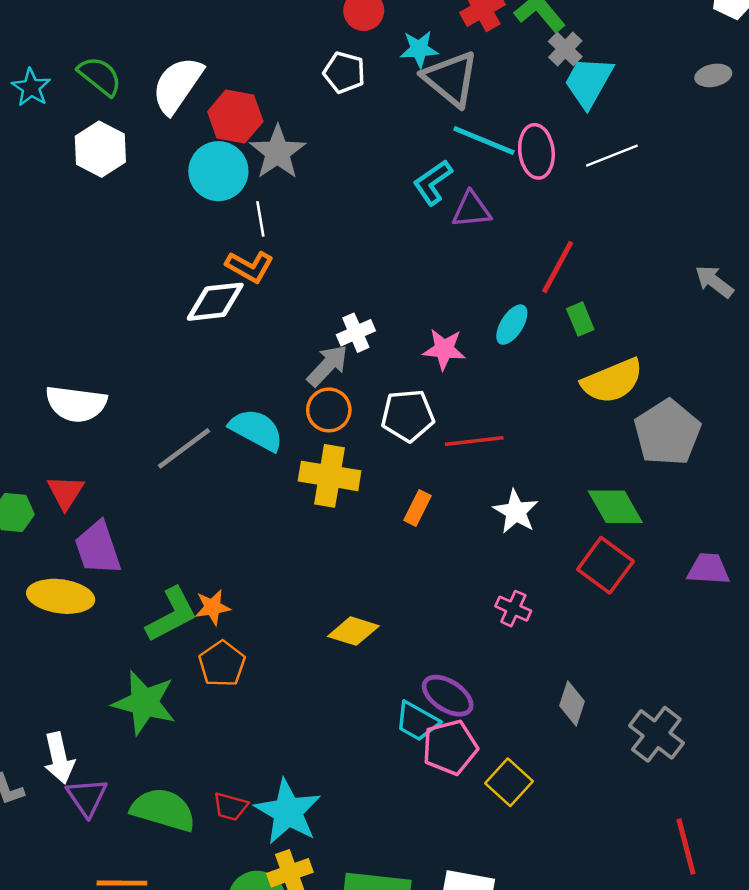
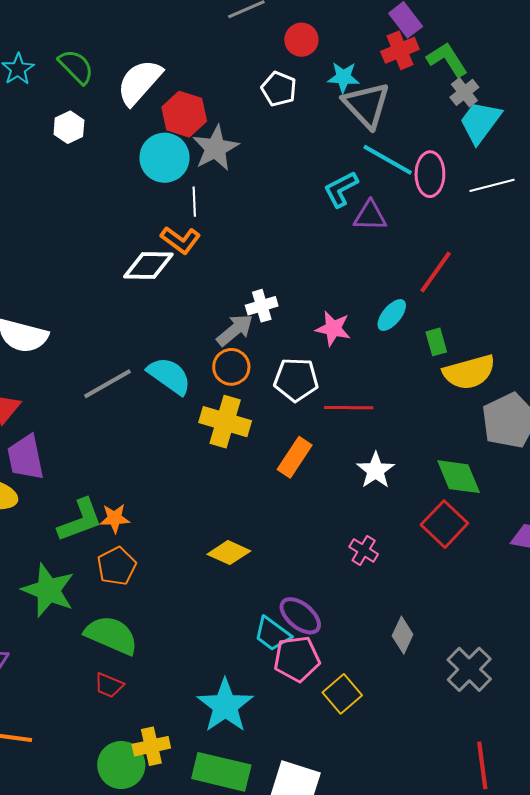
white hexagon: (100, 149) -> (69, 127), size x0.7
green rectangle: (580, 319) -> (436, 342), moved
orange rectangle: (417, 508) -> (295, 457), size x1.4
green semicircle: (163, 810) -> (111, 635), moved
cyan star: (288, 812) -> (225, 706), moved

